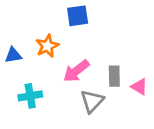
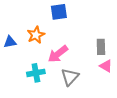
gray rectangle: (114, 76) -> (101, 47), moved
cyan cross: (30, 96) -> (36, 73), moved

